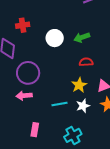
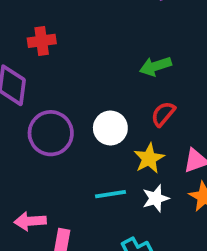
white circle: (55, 38) -> (110, 128), moved
red semicircle: (86, 62) -> (163, 114), turned -48
pink arrow: (24, 96) -> (30, 221), moved

